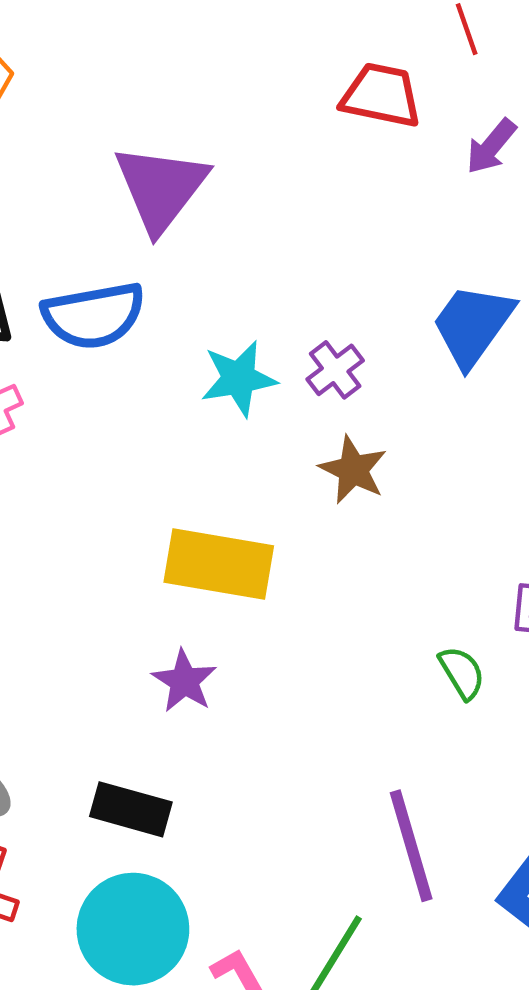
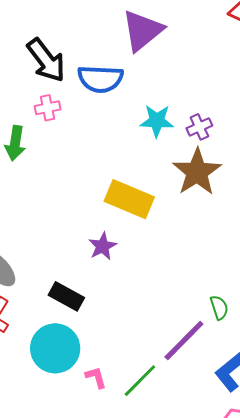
brown star: (353, 470) -> (197, 172), size x1.6
green semicircle: (462, 673) -> (219, 308), moved
purple line: (411, 846) -> (184, 341), turned 48

